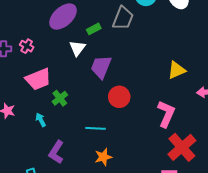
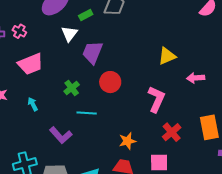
green cross: (60, 98) -> (72, 88), moved
red cross: (182, 147) -> (172, 132), size x0.7
purple L-shape: (56, 152) -> (61, 135), moved, turned -75
orange star: (103, 157) -> (127, 141), moved

